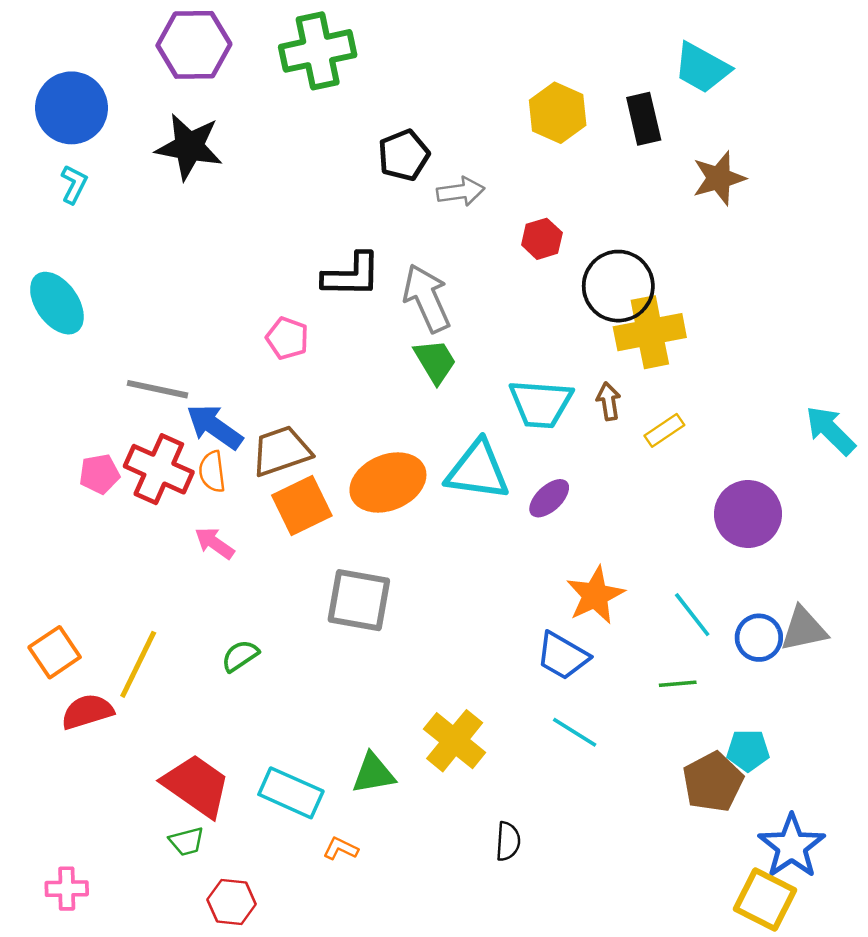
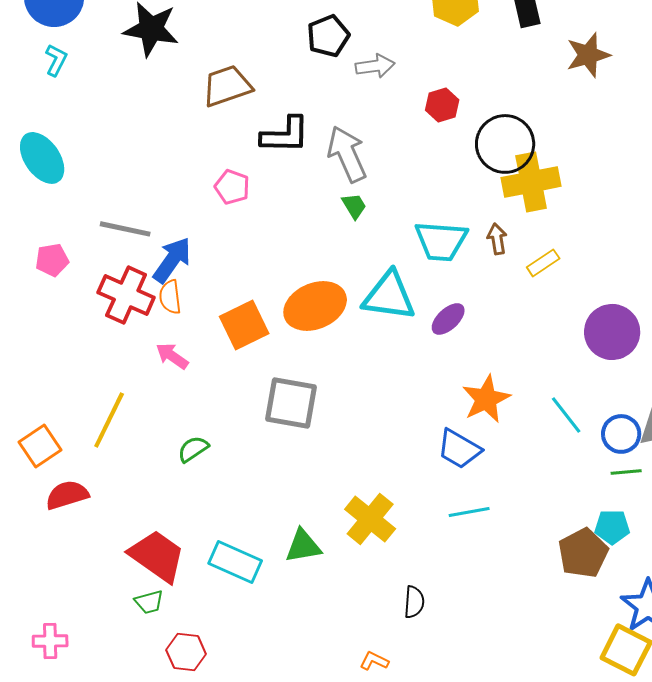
green trapezoid: (435, 361) -> (354, 206), size x0.7
blue arrow: (215, 427) -> (172, 260), turned 90
brown trapezoid: (281, 451) -> (227, 86), moved
pink pentagon: (99, 474) -> (52, 260), moved
yellow line: (138, 664) -> (109, 420), moved
green line: (678, 684) -> (626, 472), moved
cyan line: (575, 732) -> (469, 512), turned -42
orange L-shape: (341, 849) -> (374, 661), moved

